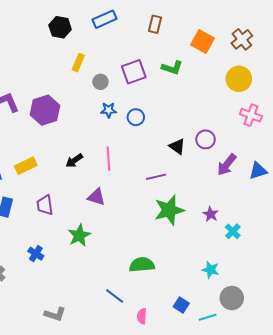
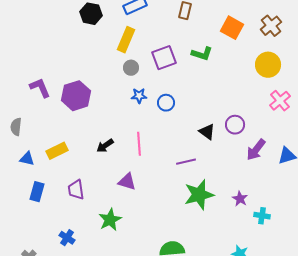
yellow rectangle: (78, 63) -> (126, 40), moved, size x1.4
pink cross: (251, 115) -> (280, 101), turned 30
cyan cross: (233, 231) -> (262, 216), turned -35

